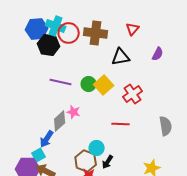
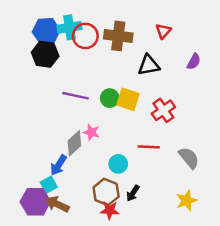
cyan cross: (56, 26) -> (69, 27), turned -30
black hexagon: (49, 45) -> (45, 54), moved
yellow square: (104, 85) -> (128, 99), turned -30
gray semicircle: (166, 126) -> (189, 158), moved, turned -30
cyan circle: (97, 148) -> (118, 164), moved

